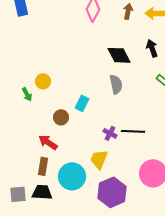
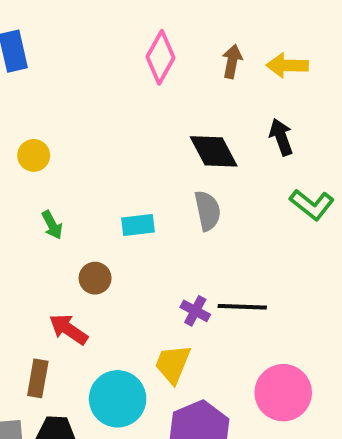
yellow circle: (43, 81) -> (34, 155), moved
green arrow: (27, 94) -> (52, 225), moved
cyan rectangle: (82, 103) -> (138, 225), moved, turned 56
brown rectangle: (43, 166) -> (38, 378), moved

